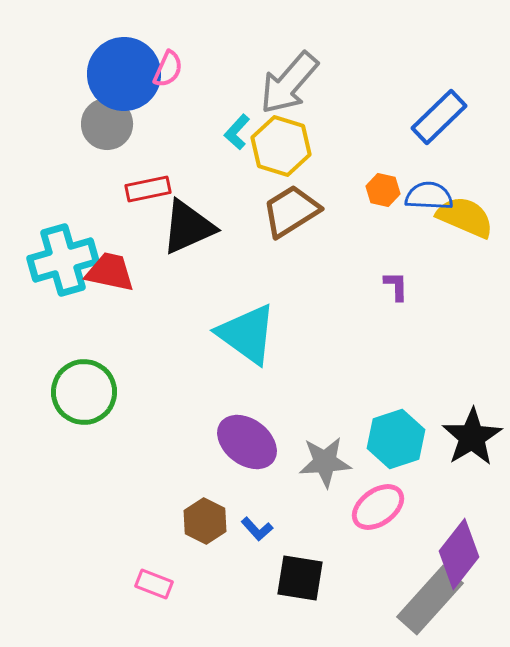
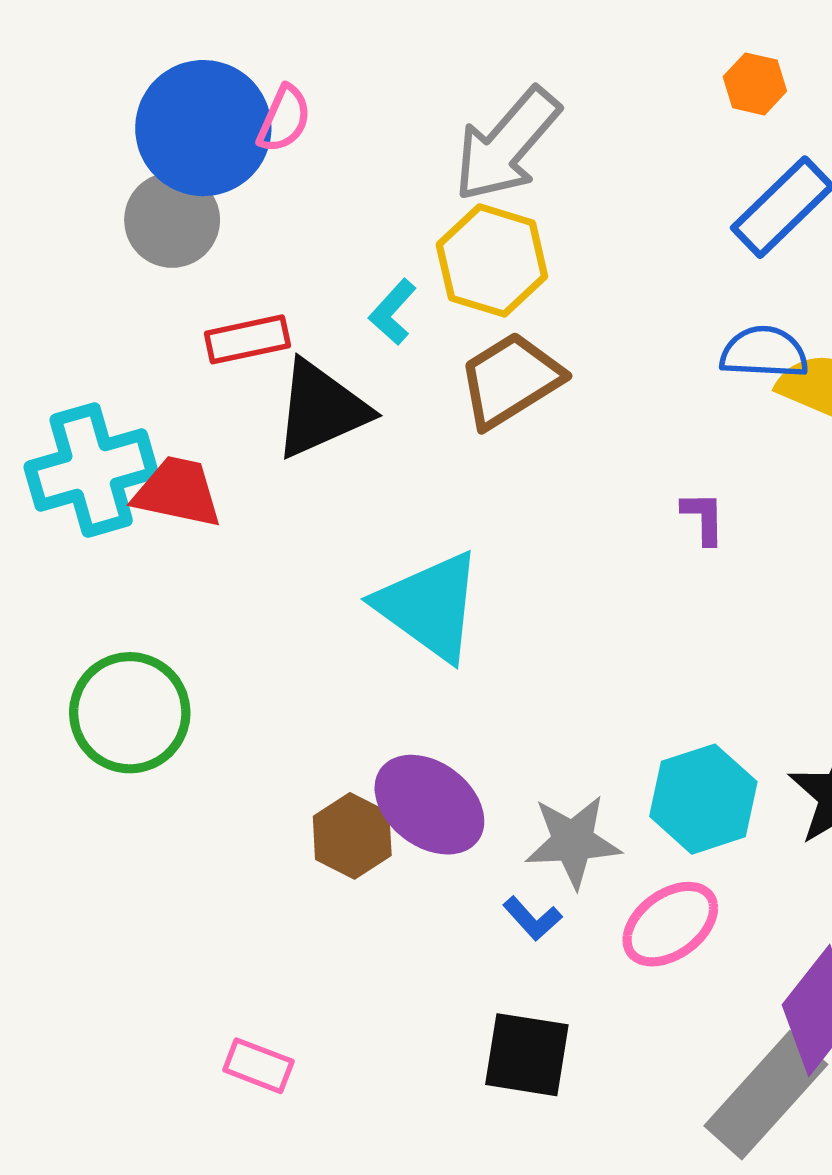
cyan L-shape: (237, 132) -> (393, 312), moved
orange hexagon: (383, 190) -> (755, 84), moved
brown hexagon: (205, 521) -> (352, 836), moved
blue L-shape: (257, 529) -> (532, 919), moved

